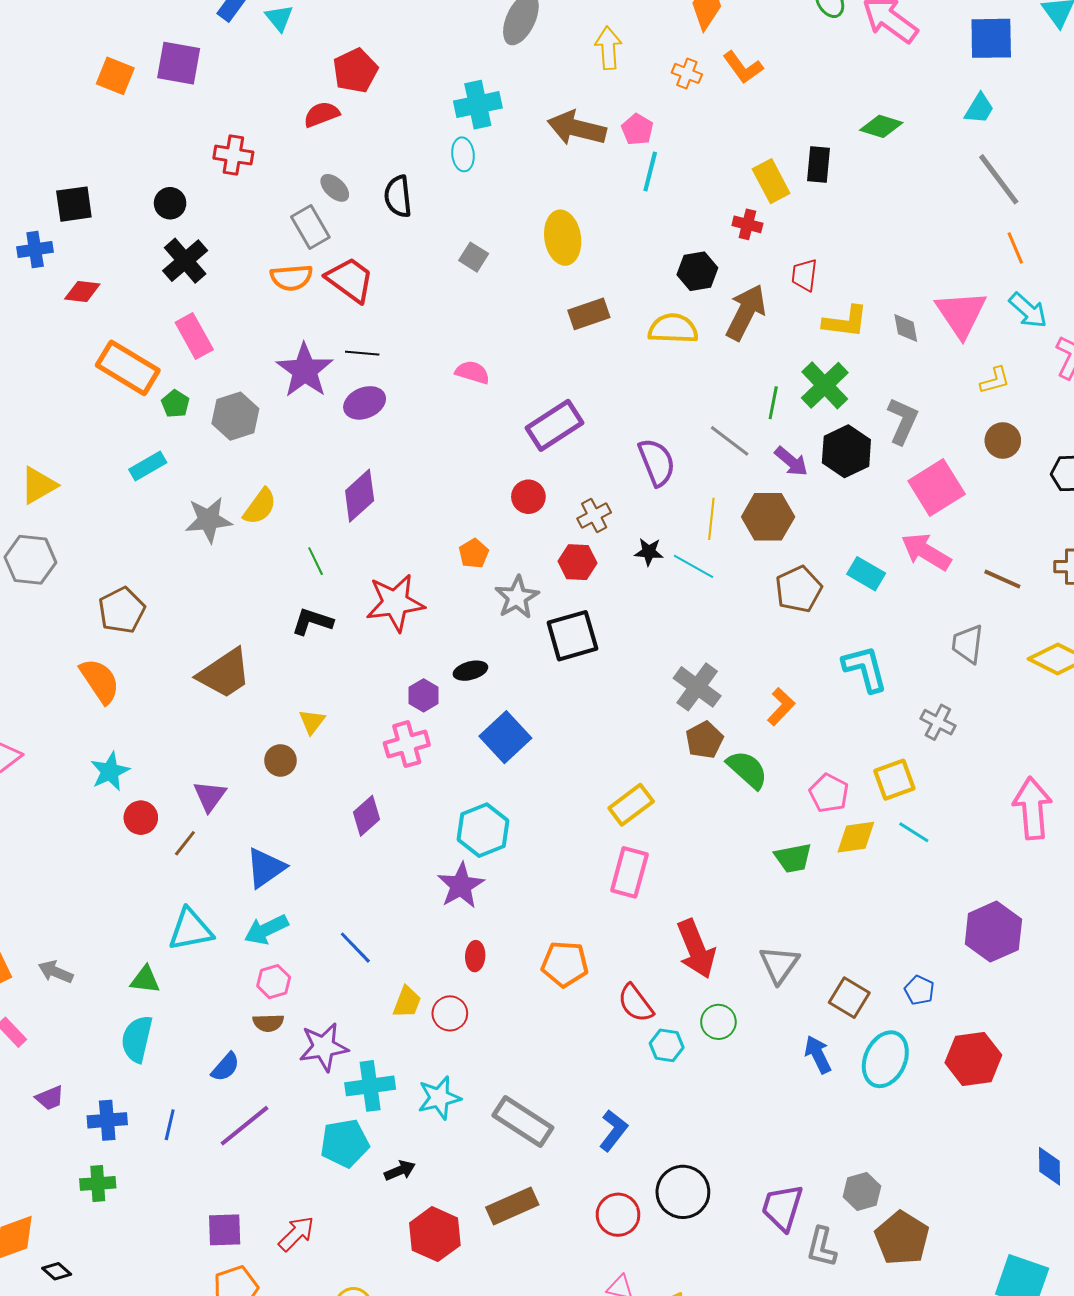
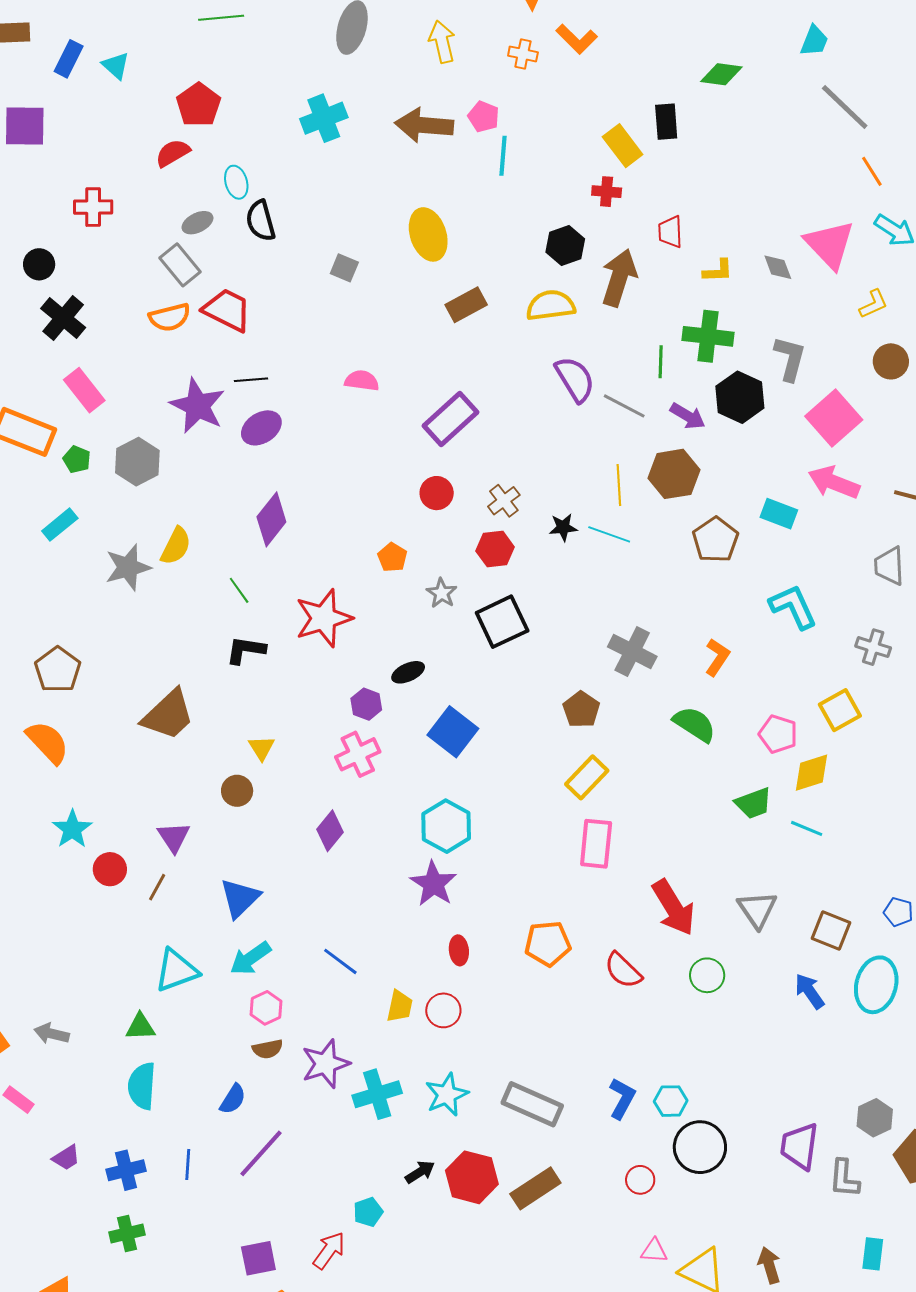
cyan ellipse: (463, 154) -> (236, 182), moved
gray ellipse: (335, 188) -> (197, 223), turned -60
yellow L-shape: (845, 322) -> (718, 271), size x0.7
green cross: (825, 385) -> (708, 336), turned -30
purple semicircle: (657, 462) -> (575, 379), moved
gray star: (517, 597) -> (442, 593), size x0.7
brown pentagon: (704, 740) -> (581, 710), moved
cyan line: (914, 832) -> (807, 828), moved
cyan hexagon: (667, 1045) -> (671, 1101), moved
cyan pentagon: (345, 1143) -> (368, 1212), moved, size x0.6
red circle: (618, 1215) -> (640, 1180), size x0.7
red hexagon: (435, 1234) -> (472, 1177), moved

